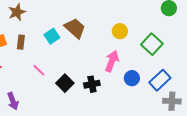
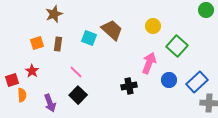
yellow circle: (120, 31) -> (153, 26), moved
cyan square: (52, 36) -> (89, 38), turned -35
green square: (152, 44) -> (177, 46), moved
black square: (65, 83) -> (78, 95), moved

